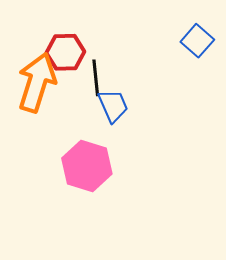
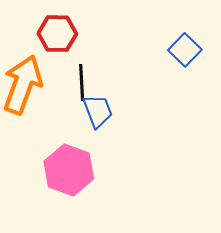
red hexagon: (65, 52) -> (57, 34), moved

